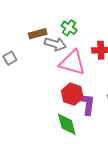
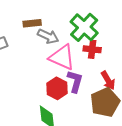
green cross: (69, 28) -> (84, 27), moved, size x1.8
purple L-shape: (87, 104) -> (75, 81), moved

